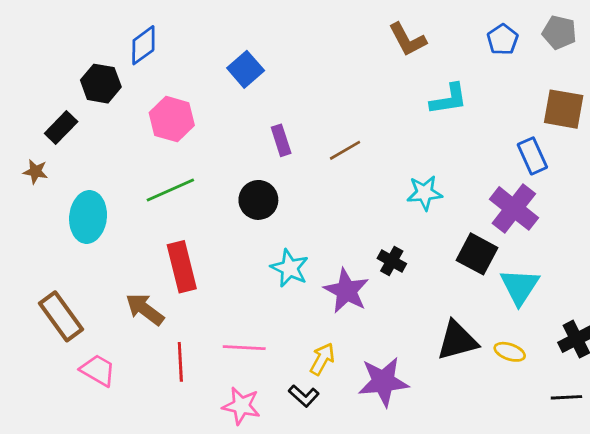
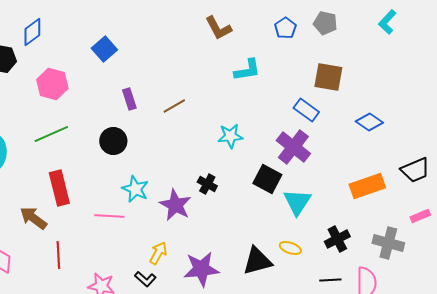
blue rectangle: (532, 156) -> (306, 110), turned -30
black triangle: (457, 340) -> (257, 261), moved
pink line: (244, 348) -> (109, 216), moved

